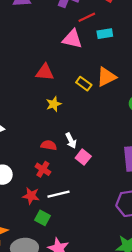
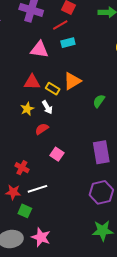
red line: (87, 17) -> (60, 25), moved
red triangle: (45, 72) -> (32, 82), moved
white arrow: (71, 141) -> (47, 107), moved
red semicircle: (49, 145) -> (42, 129), moved, turned -40

